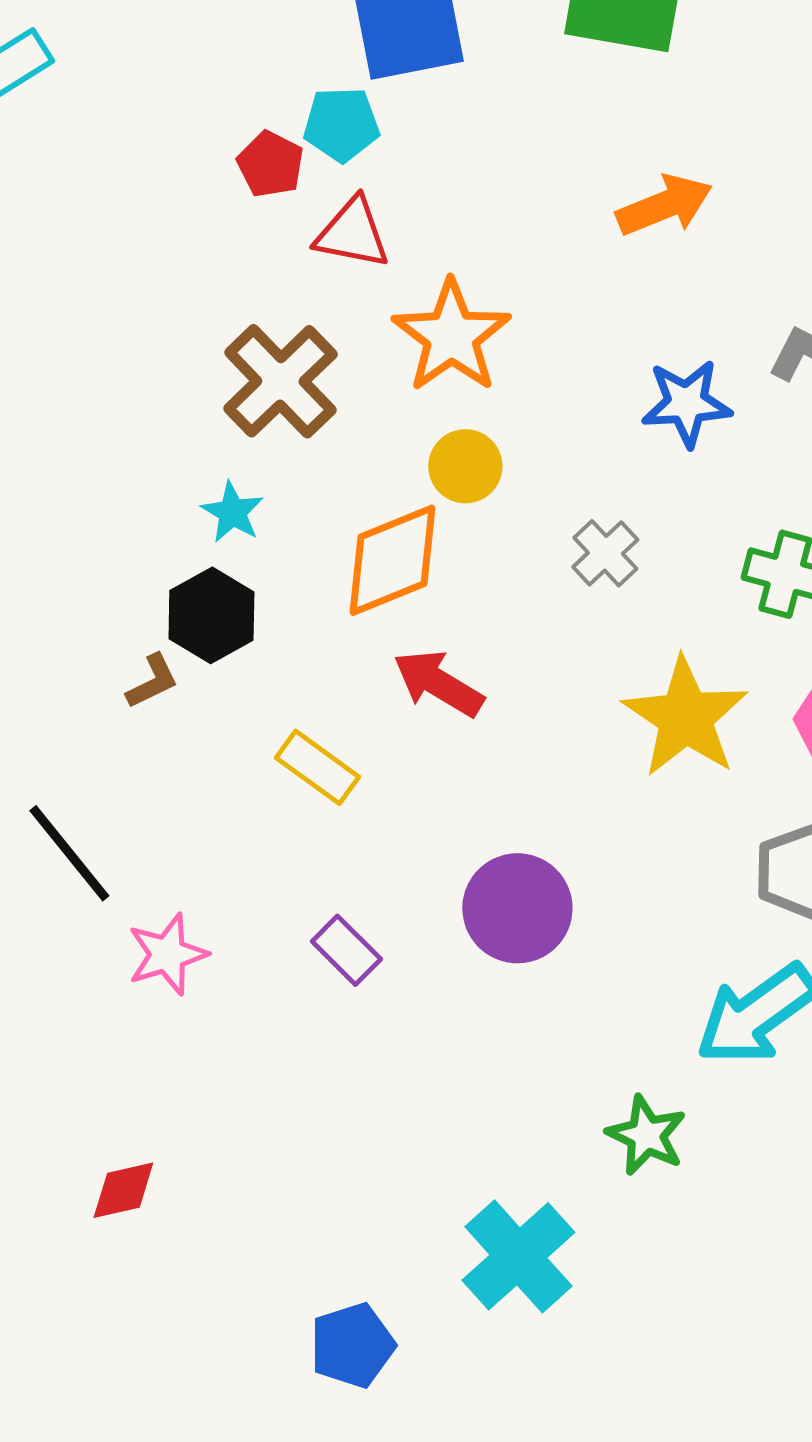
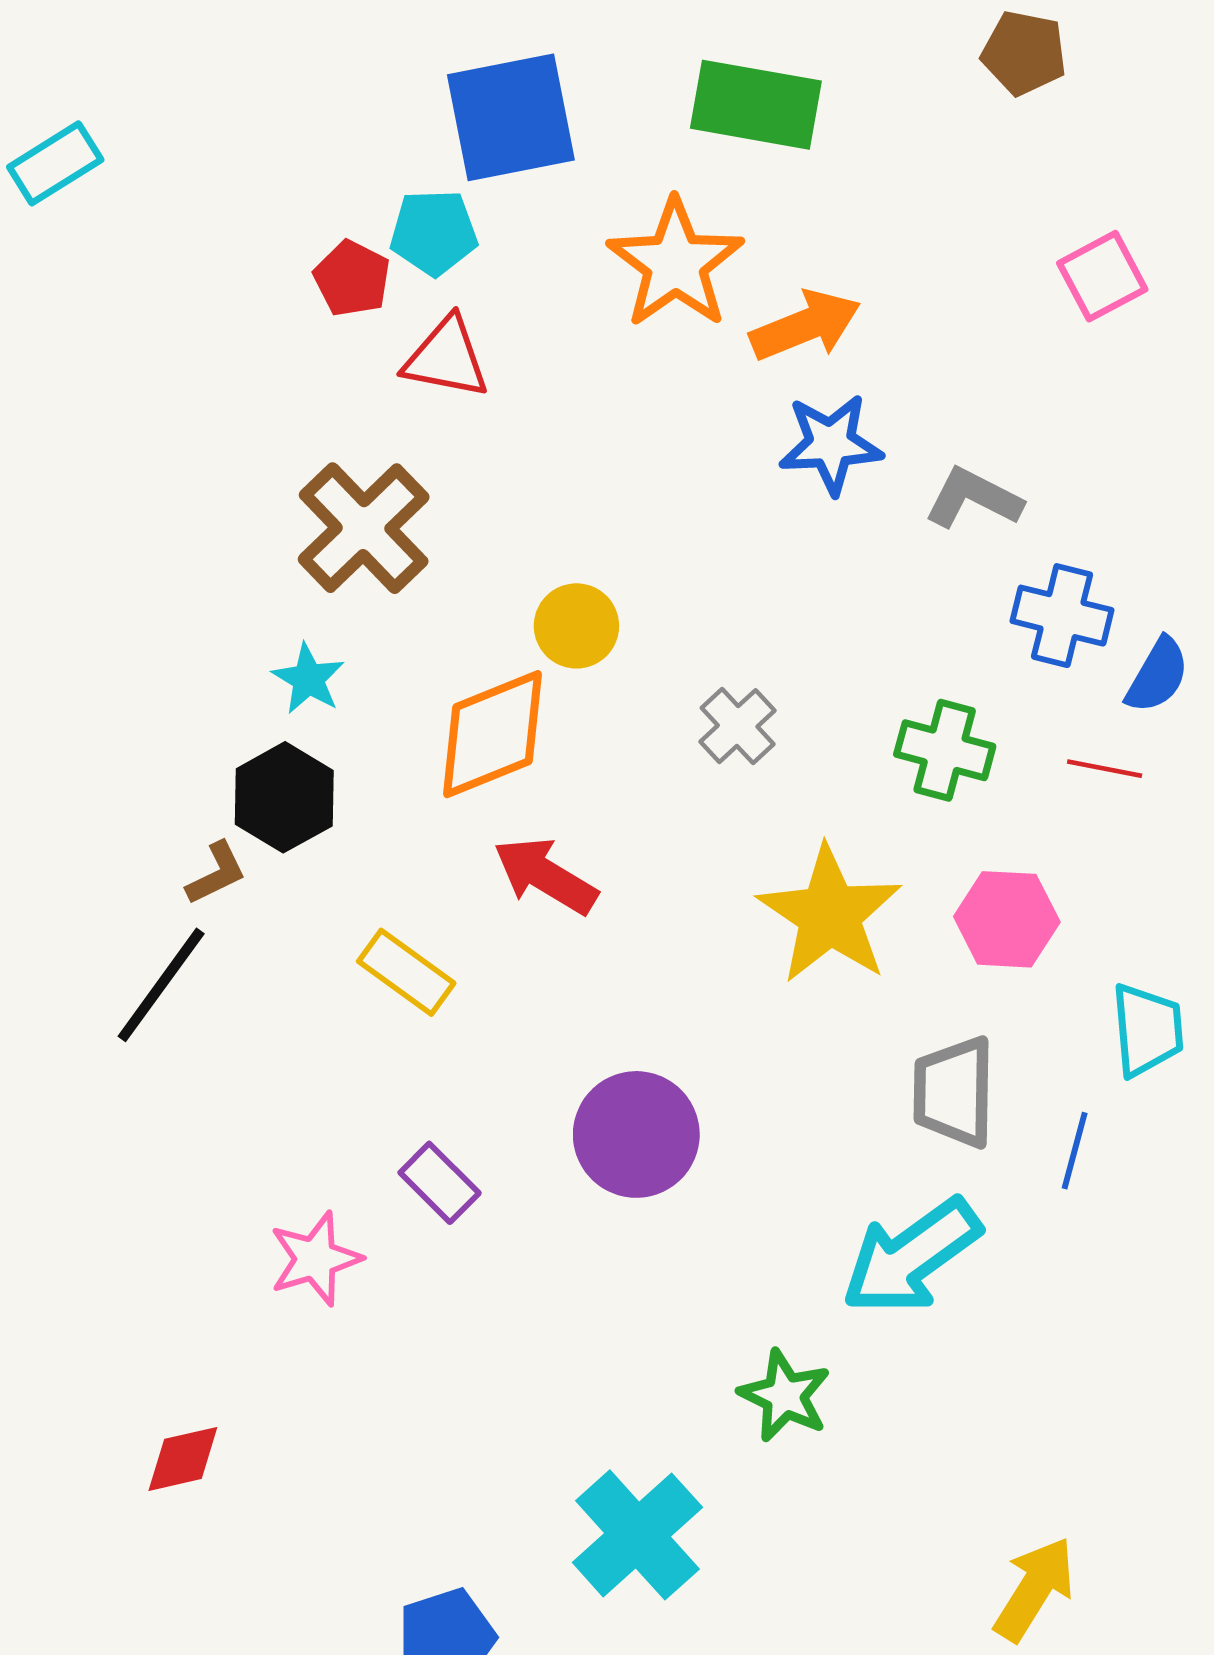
orange star: (451, 336) -> (675, 263), moved
blue star: (686, 403) -> (831, 444), moved
black line: (69, 853) -> (161, 985), moved, turned 75
pink star: (167, 954) -> (315, 1259), moved

